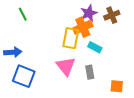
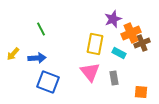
green line: (23, 14) -> (41, 29), moved
brown cross: (112, 15) -> (142, 43), moved
orange cross: (83, 27) -> (131, 33), moved

